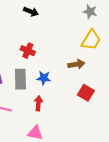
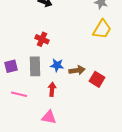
brown arrow: (76, 64) -> (77, 70), moved

